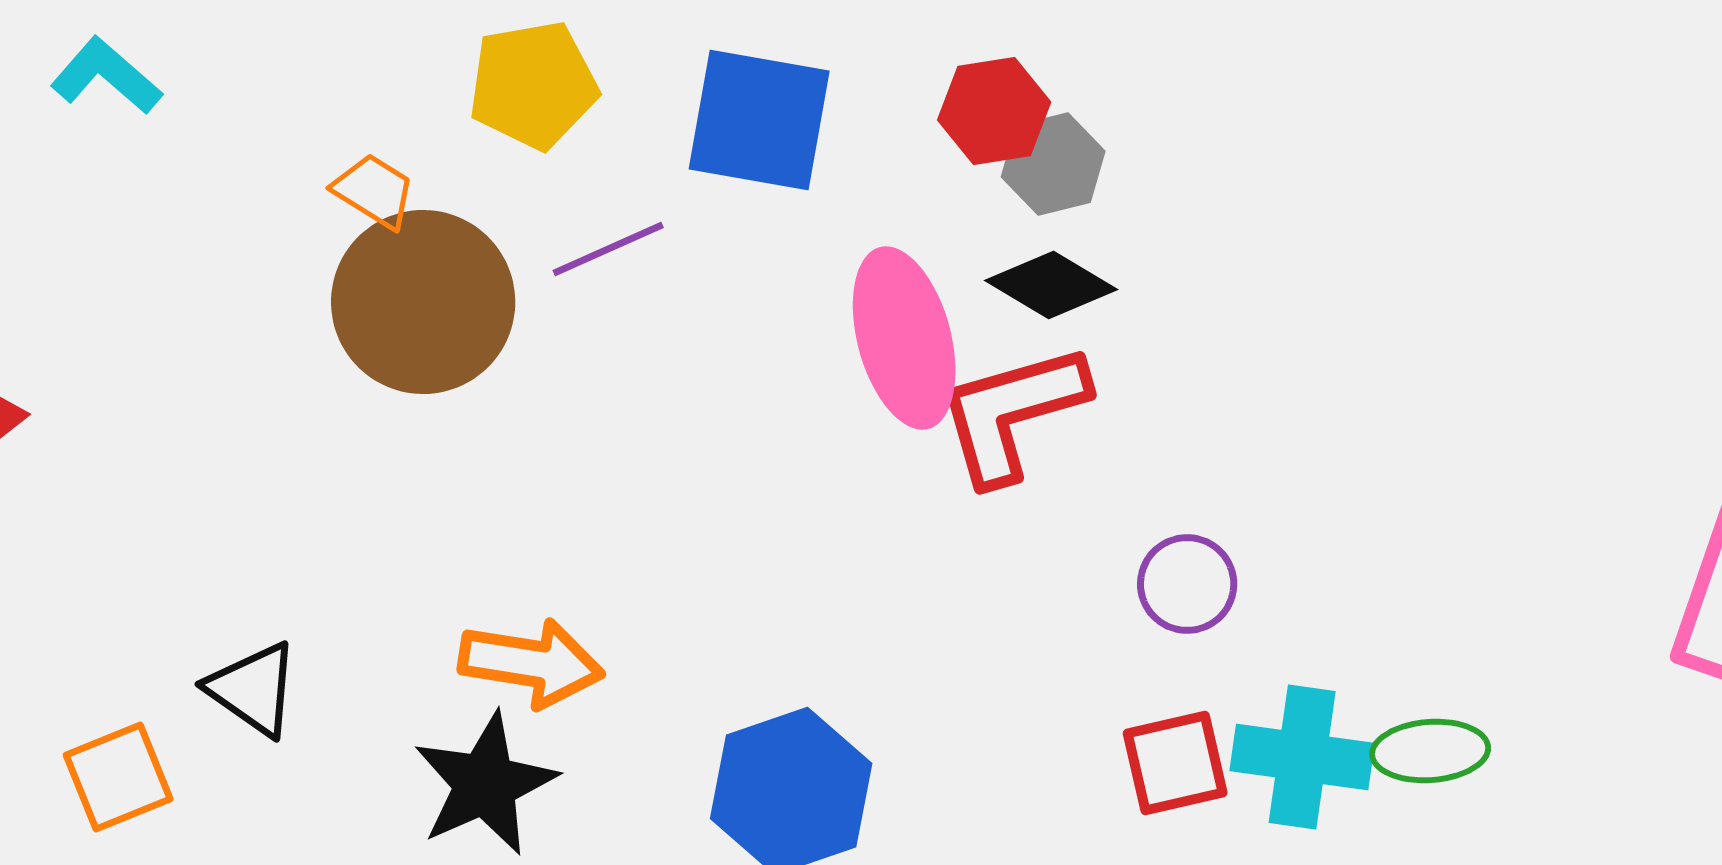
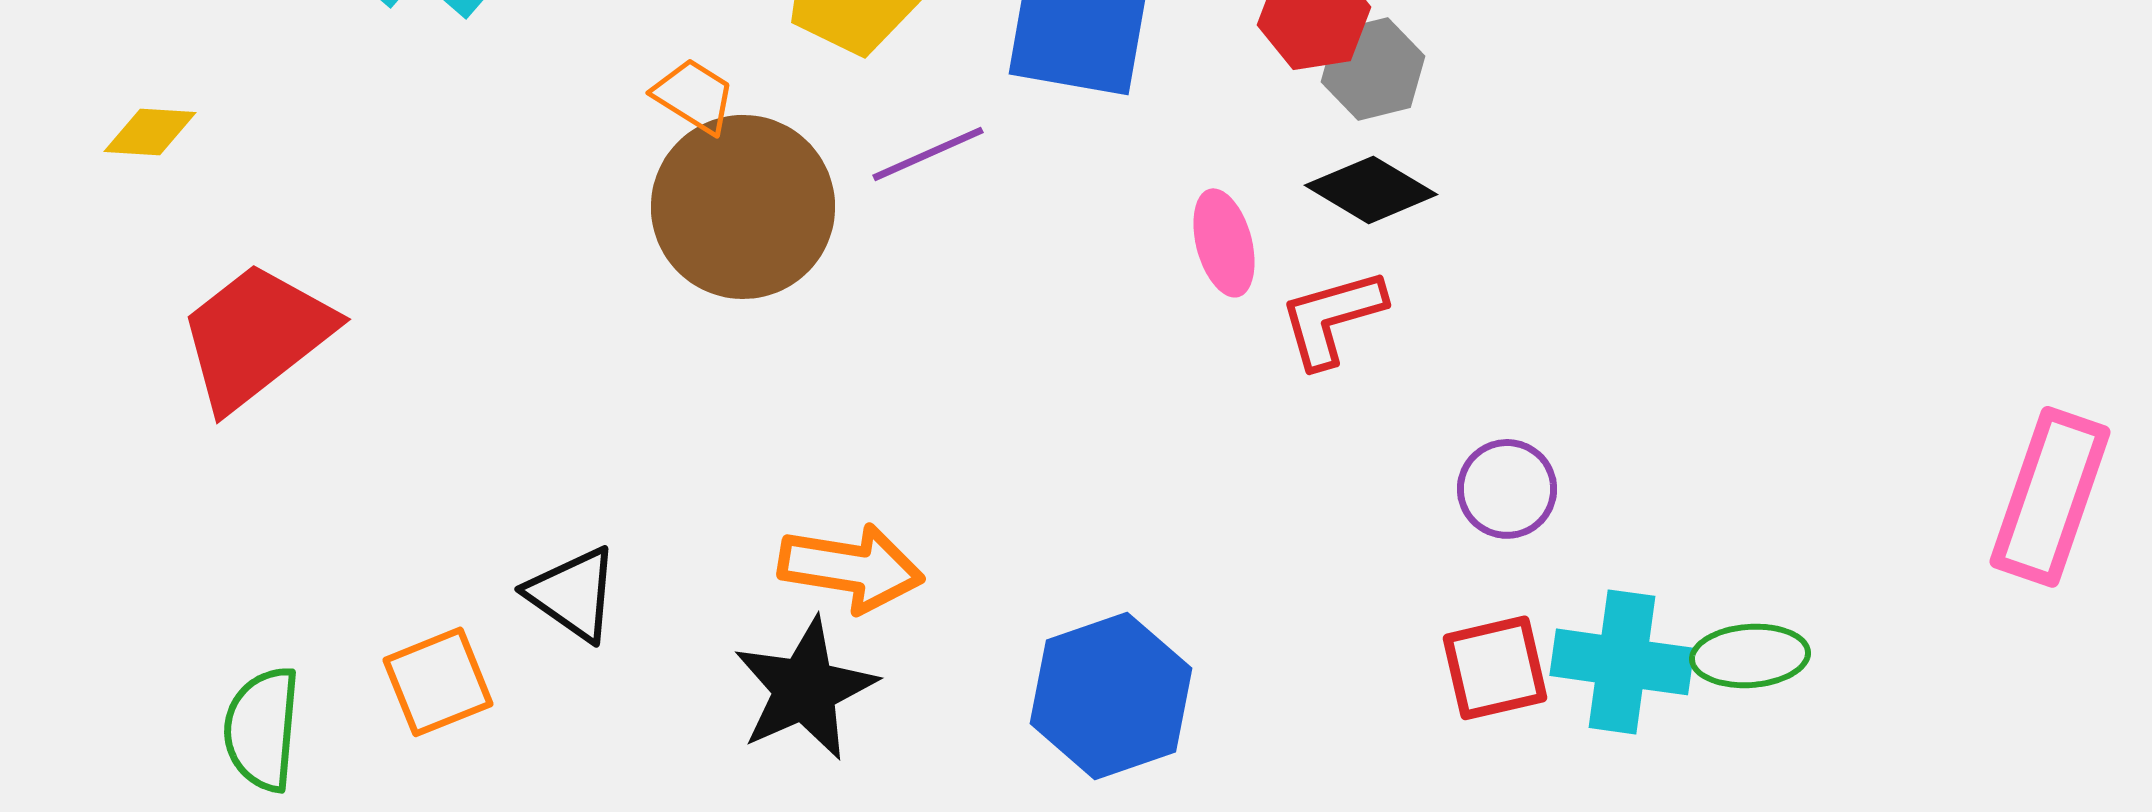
pink ellipse: (904, 338) -> (1224, 243), size x0.6
red L-shape: (1012, 413) -> (1332, 318), size x0.7

